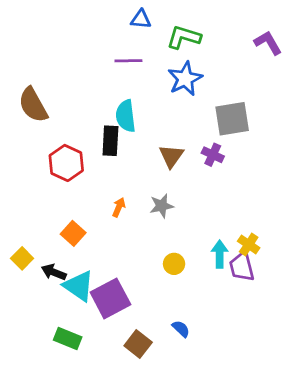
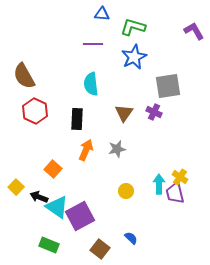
black rectangle: (110, 141) -> (77, 119), moved
red hexagon: (66, 163) -> (35, 111), moved
orange arrow: (119, 207) -> (86, 150), size x1.5

